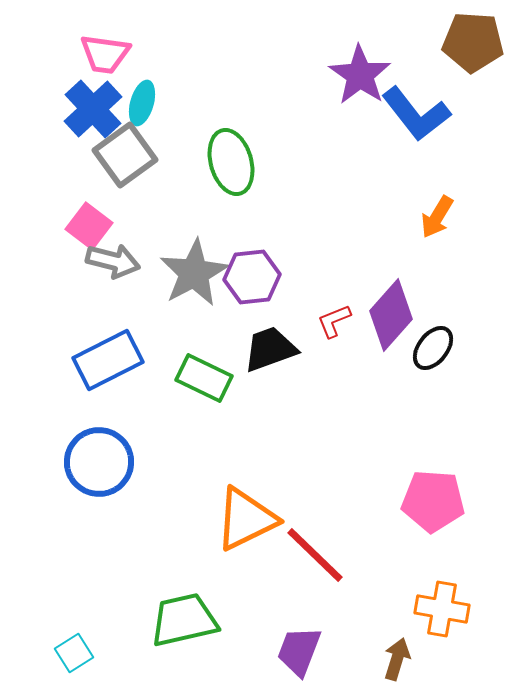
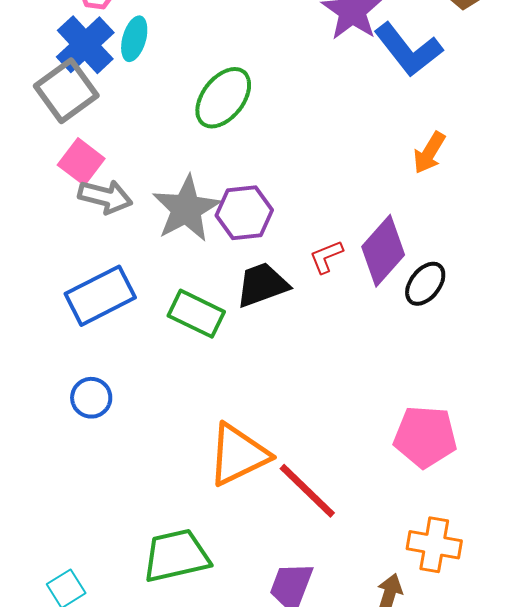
gray square: (125, 155) -> (66, 91), moved
green ellipse: (231, 162) -> (223, 98), turned 54
blue circle: (99, 462) -> (91, 398), size x0.6

